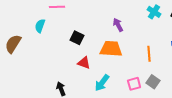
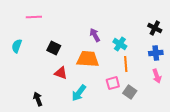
cyan cross: (154, 12) -> (120, 44), moved
cyan semicircle: (40, 26) -> (17, 46), moved
pink square: (134, 84) -> (113, 83), moved

